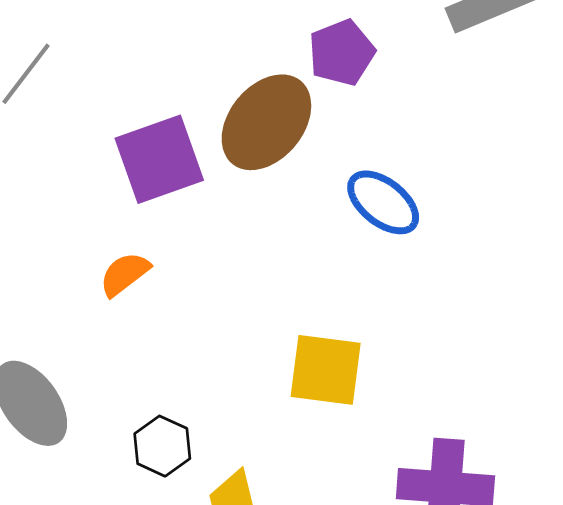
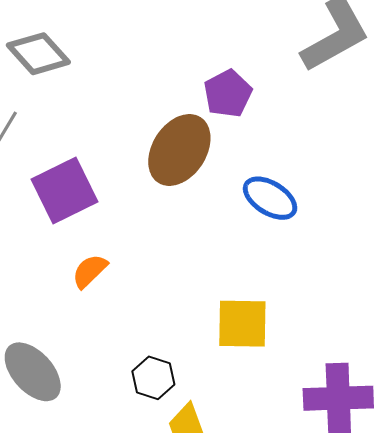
purple square: (159, 159) -> (65, 190), moved
black hexagon: (162, 446) -> (153, 378), moved

